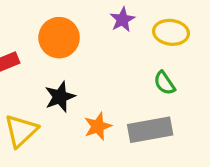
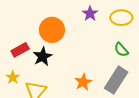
black star: (60, 97) -> (43, 57), moved
gray rectangle: (150, 130) -> (116, 80), turned -40

